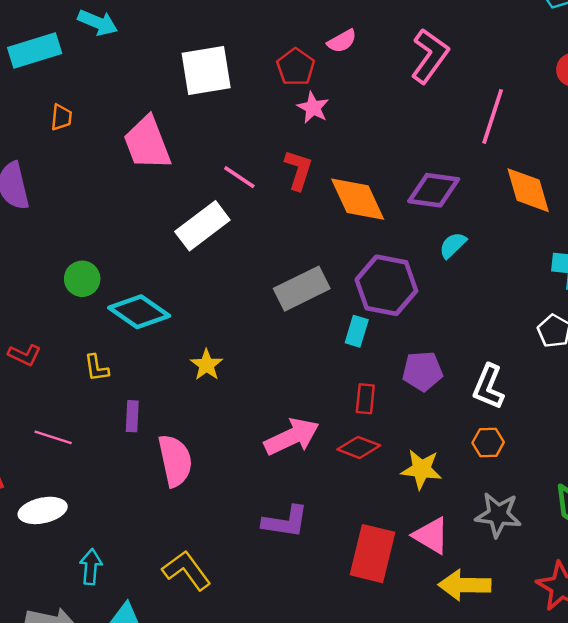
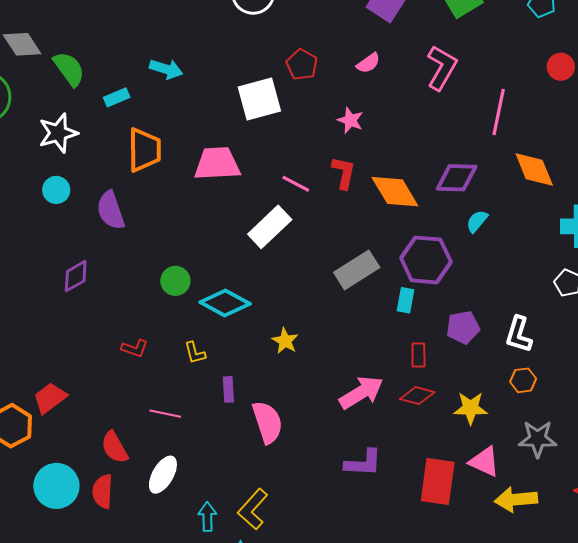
cyan rectangle: (35, 50) -> (117, 97), size x0.6
red pentagon: (296, 67) -> (302, 65), moved
orange trapezoid: (61, 117) -> (144, 150), size x2.0
pink trapezoid: (147, 143) -> (217, 164), turned 114
white ellipse: (43, 510) -> (163, 475), turned -42
yellow L-shape: (187, 570) -> (253, 509), moved, turned -96

